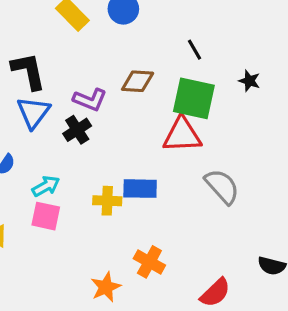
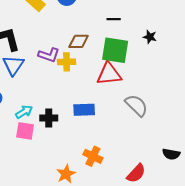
black line: (194, 50) -> (114, 19), turned -56
black cross: (77, 130) -> (49, 118), moved, turned 36
yellow cross: (107, 201) -> (67, 62), moved

